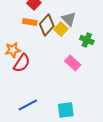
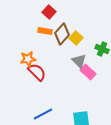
gray triangle: (69, 19) -> (79, 61), moved
red semicircle: (22, 63) -> (37, 72), turned -78

